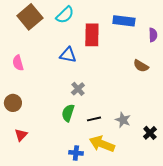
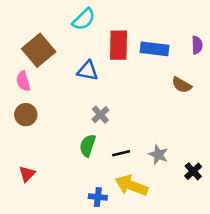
brown square: (30, 17) -> (39, 50), moved
blue rectangle: (124, 21) -> (155, 49), moved
brown circle: (13, 103) -> (26, 115), moved

